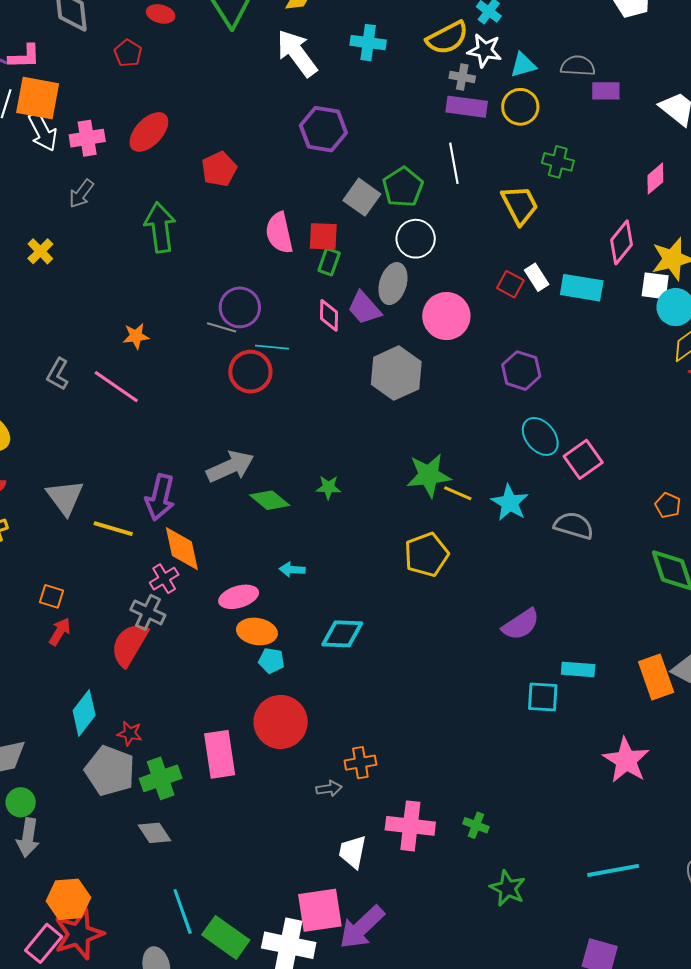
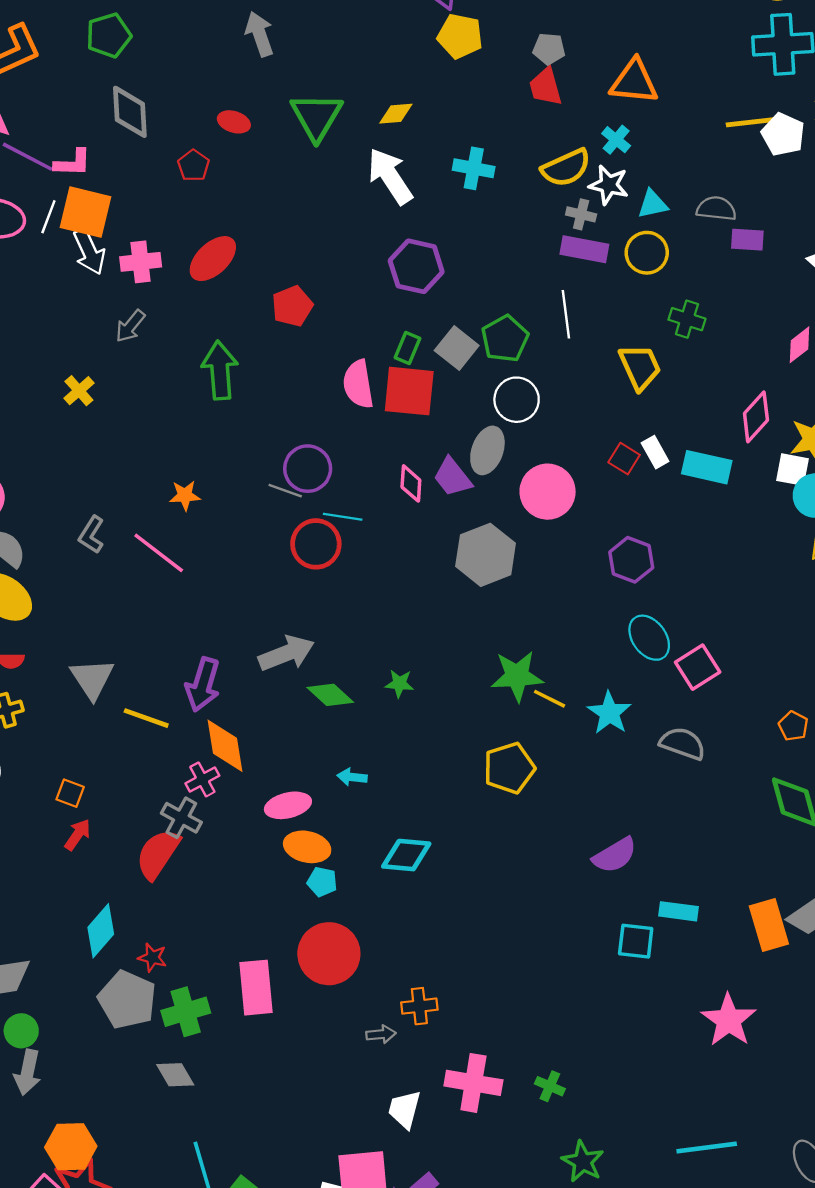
red square: (323, 236) -> (409, 391), size x1.5
green rectangle: (329, 262) -> (407, 348), moved

